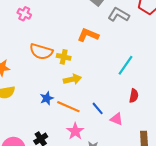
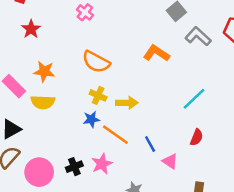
yellow cross: (64, 57) -> (98, 95), moved
pink star: (75, 131) -> (102, 164), moved

